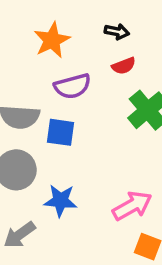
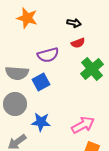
orange star: (52, 40) -> (27, 18), moved, turned -30
blue square: (61, 132) -> (41, 82), turned -36

